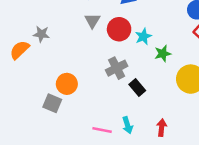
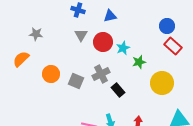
gray star: (41, 34) -> (36, 34), moved
orange circle: (67, 84) -> (51, 74), moved
gray square: (52, 103) -> (76, 81), moved

